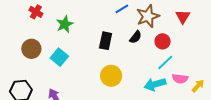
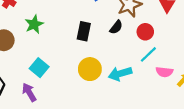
green star: (65, 24) -> (34, 24), moved
cyan square: (59, 57) -> (39, 68), moved
cyan arrow: (155, 84) -> (120, 74), moved

